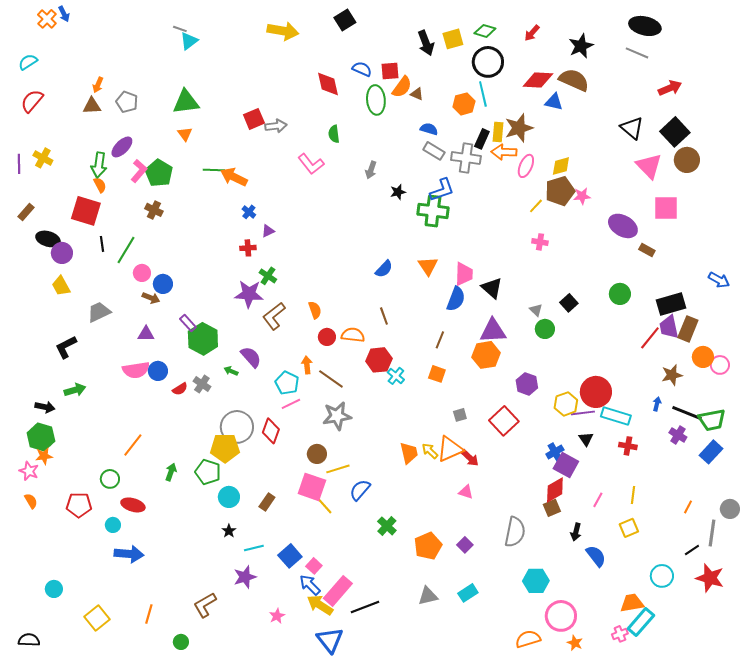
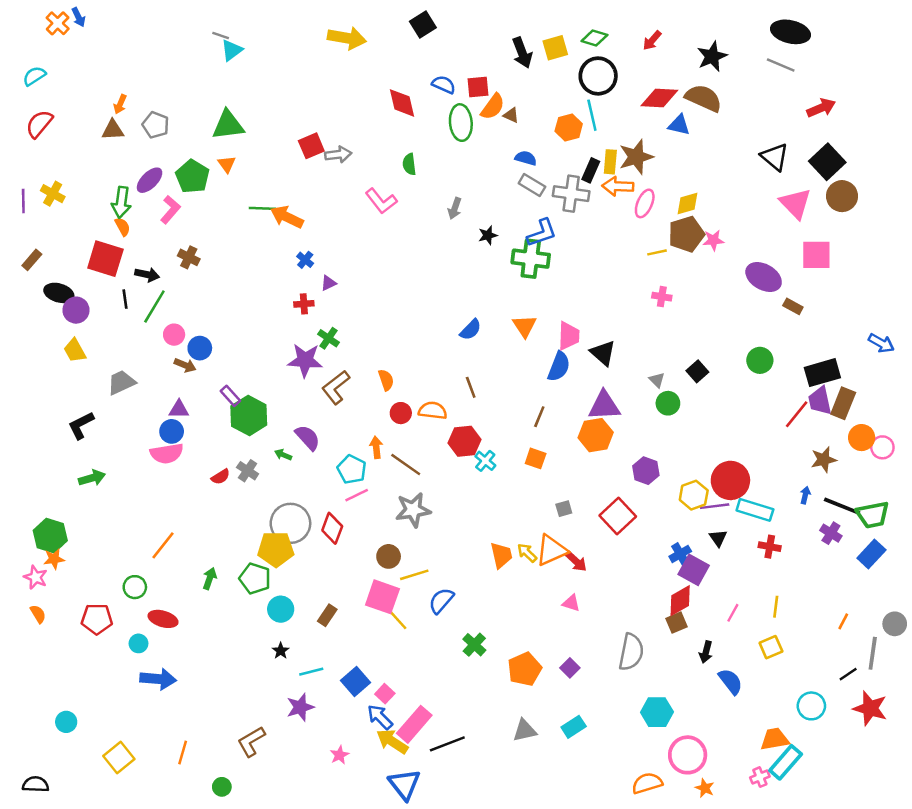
green pentagon: (159, 173) -> (192, 176), moved
yellow line: (536, 206) -> (657, 252), turned 35
blue circle: (158, 371) -> (172, 431), moved
black arrow: (45, 407) -> (147, 275), moved

